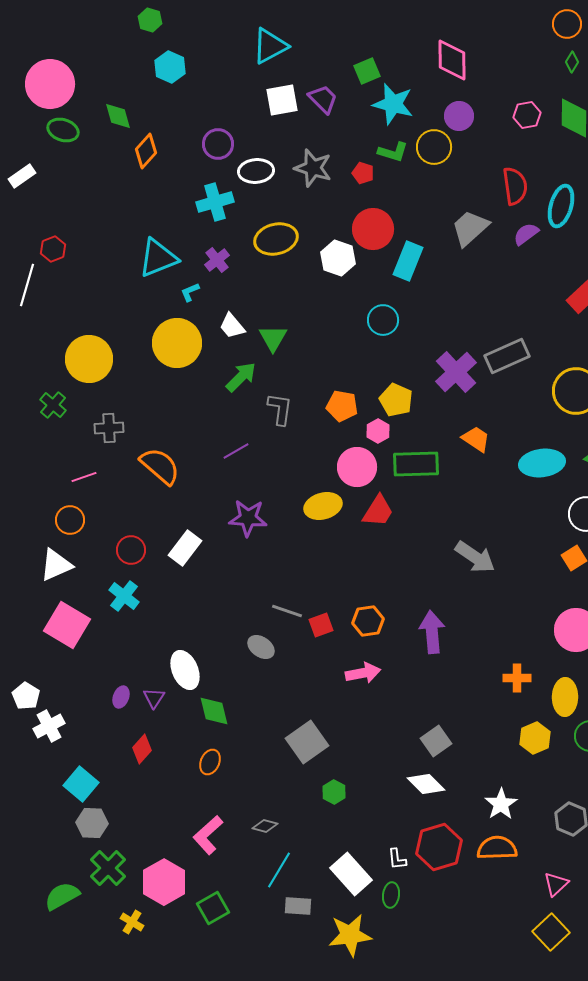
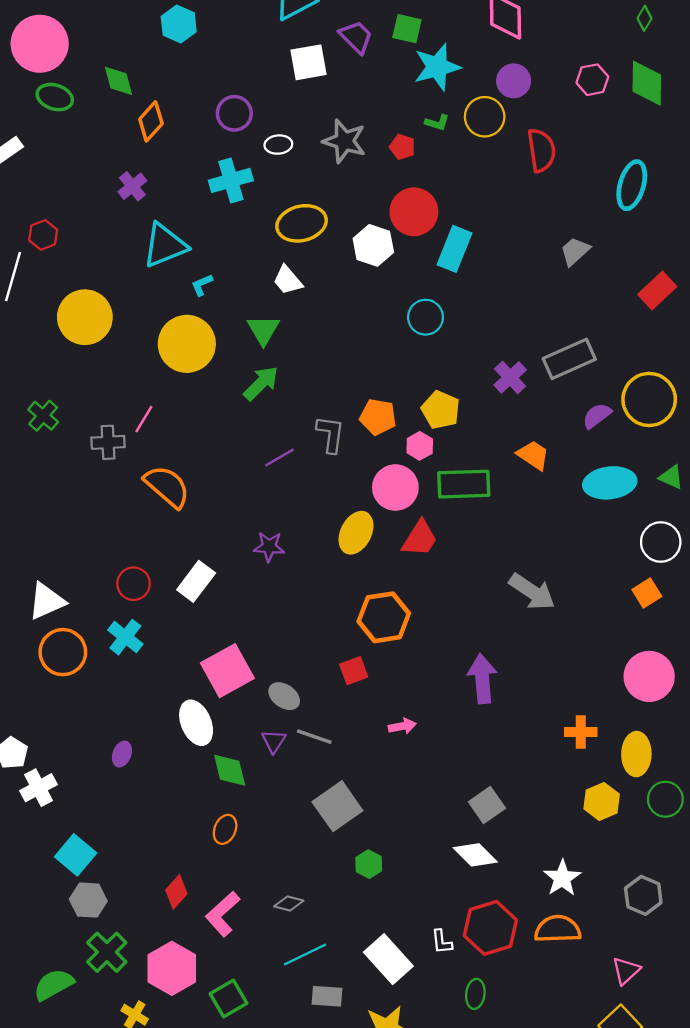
green square: (367, 71) -> (407, 29), turned 36
purple trapezoid: (323, 99) -> (356, 37), moved
cyan star: (393, 104) -> (437, 67), turned -30
green L-shape: (393, 152) -> (437, 123), size x0.7
white ellipse: (256, 171) -> (278, 145), size x0.7
red semicircle: (515, 186) -> (541, 150), moved
gray trapezoid: (470, 228) -> (575, 251), moved, size x0.7
purple semicircle: (526, 234) -> (597, 416), moved
purple cross: (217, 260) -> (132, 186), moved
white trapezoid: (232, 326) -> (288, 280), moved
green triangle: (273, 338) -> (263, 330), moved
yellow circle: (89, 359) -> (85, 317), moved
purple cross: (456, 372) -> (510, 377), size x0.7
gray L-shape: (280, 409) -> (330, 434), moved
purple line: (236, 451) -> (280, 457), moved
pink line: (84, 477) -> (144, 419), moved, turned -40
yellow ellipse: (323, 506) -> (356, 533), turned -48
purple star: (248, 518) -> (269, 547), size x0.7
orange circle: (70, 520) -> (63, 652), moved, size x1.4
gray line: (287, 611) -> (314, 737), moved
orange hexagon: (368, 621) -> (384, 617), moved, size x1.4
pink square: (67, 625) -> (227, 671), moved, turned 30
pink arrow: (363, 673) -> (402, 726), size x0.7
purple triangle: (154, 698) -> (274, 741), moved
red diamond: (142, 749) -> (176, 892), moved
cyan line: (279, 870) -> (305, 954), turned 33
green ellipse: (391, 895) -> (475, 994), moved

